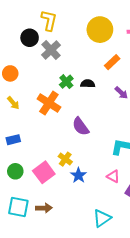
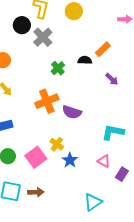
yellow circle: (100, 30) -> (74, 11), moved, size x0.7
black semicircle: (88, 84) -> (85, 60), moved
orange cross: (49, 103) -> (47, 101), moved, turned 35
purple semicircle: (81, 126) -> (72, 112), turned -36

